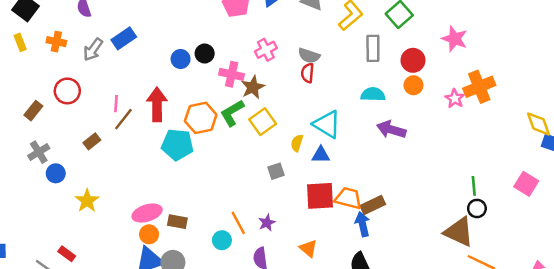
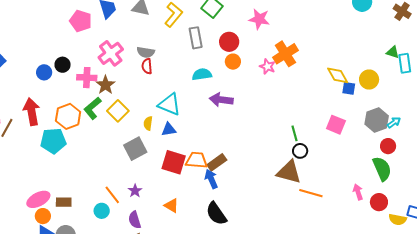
pink cross: (266, 50) -> (111, 53), size x1.4
gray square: (276, 171) -> (135, 149), size x1.6
red square: (320, 196) -> (174, 162), turned 30

